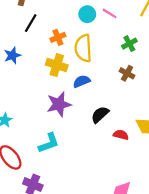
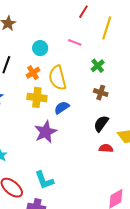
cyan circle: (87, 14) -> (40, 48), moved
black semicircle: (100, 115) -> (101, 124), moved
cyan L-shape: (49, 143) -> (44, 180), moved, turned 100

